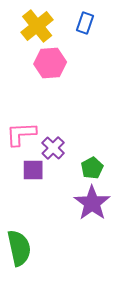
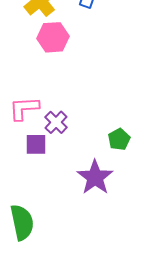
green pentagon: (92, 168) -> (119, 139), moved

